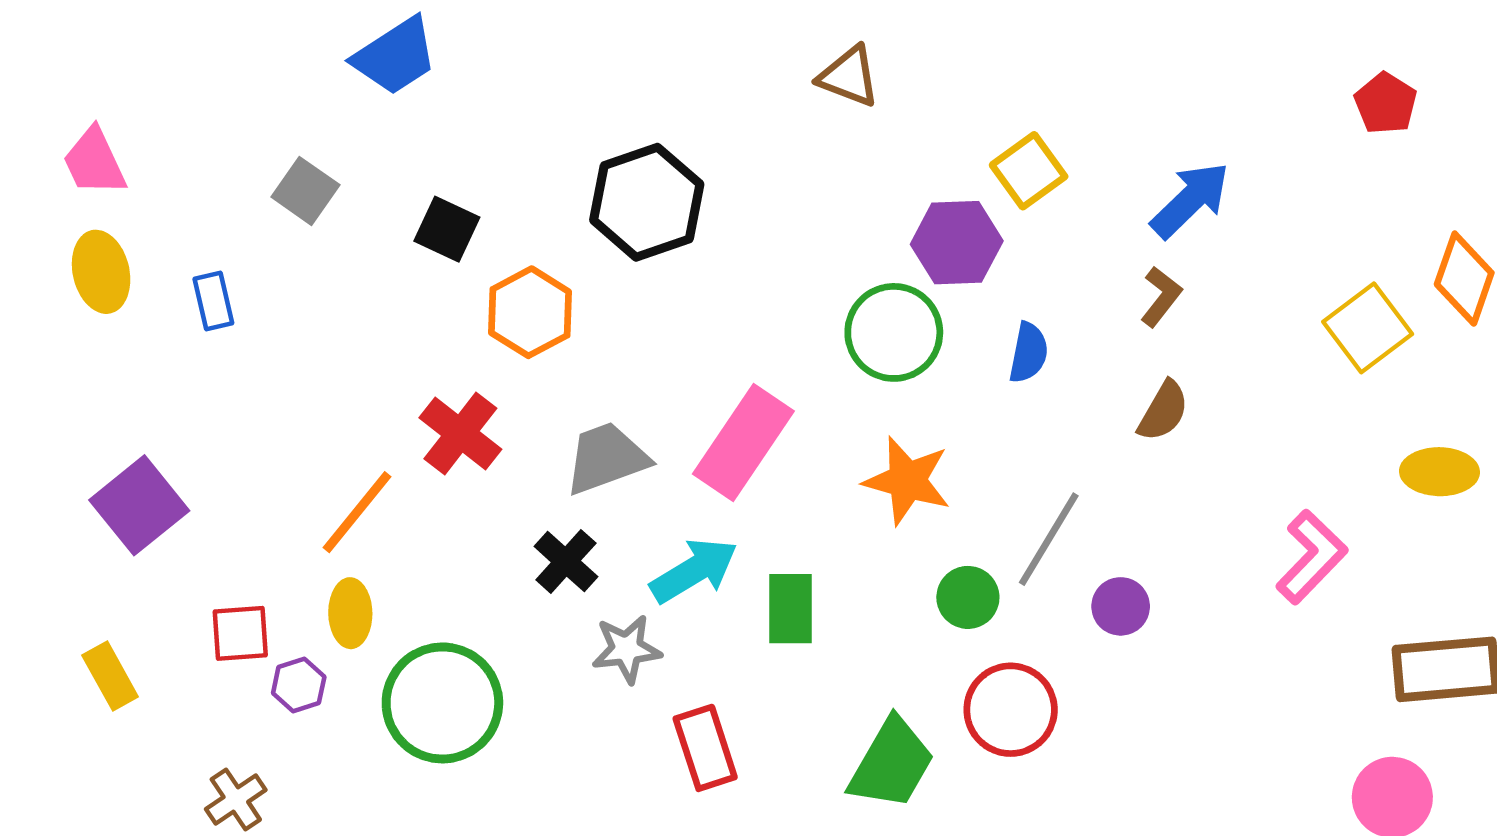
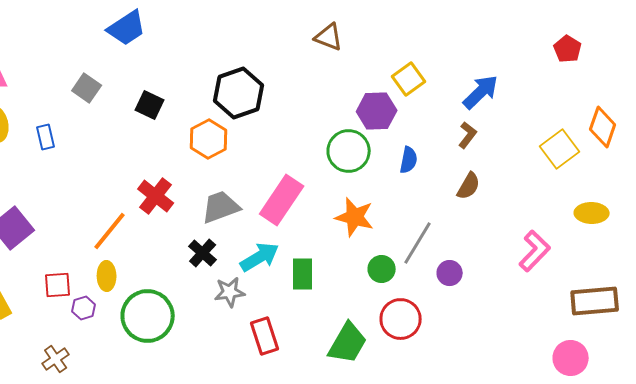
orange hexagon: (530, 312) -> (209, 139), moved

